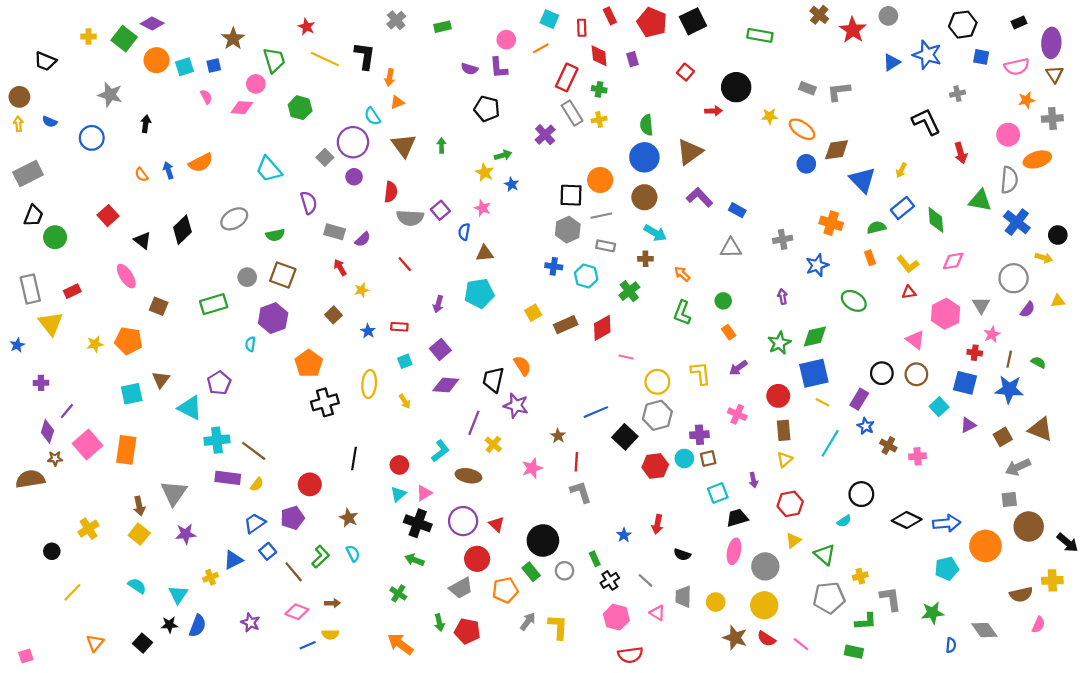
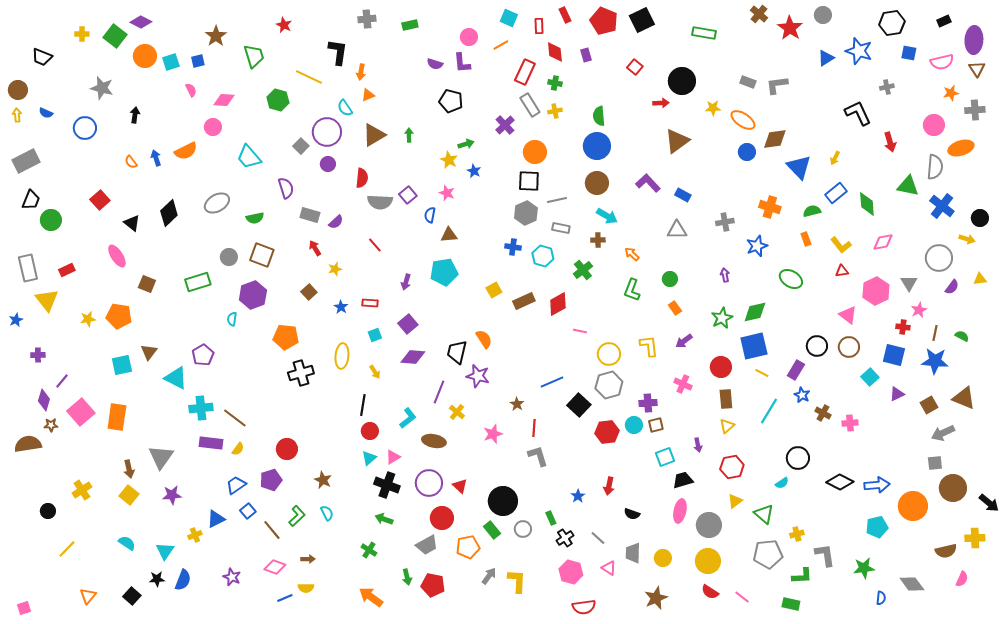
gray cross: (396, 20) -> (367, 19), turned 36
yellow line: (325, 59) -> (309, 77), moved
pink circle: (256, 84) -> (213, 127), moved
brown triangle: (404, 145) -> (374, 135), turned 35
brown triangle: (690, 152) -> (677, 141), moved
orange circle: (600, 180) -> (535, 152), moved
orange pentagon: (309, 363) -> (286, 337), turned -30
black line: (354, 458) -> (363, 405), moved
brown star: (735, 638) -> (656, 598), moved, turned 30

